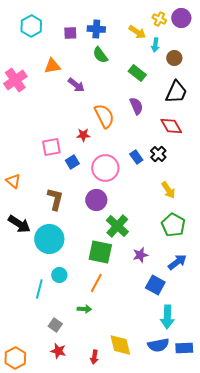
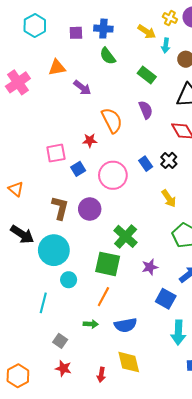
yellow arrow: (168, 190) -> (169, 198), moved
purple circle: (96, 200) -> (90, 209), moved
cyan circle: (59, 275) -> (69, 280), moved
blue semicircle: (158, 345) -> (126, 325), moved

